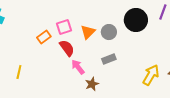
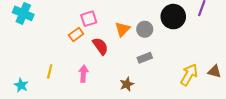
pink square: (64, 27) -> (89, 19), moved
pink arrow: (78, 67) -> (83, 74), moved, turned 42

